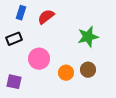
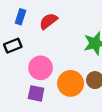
orange circle: (66, 73) -> (71, 83), size x1.5
purple square: (14, 82) -> (36, 93), moved

